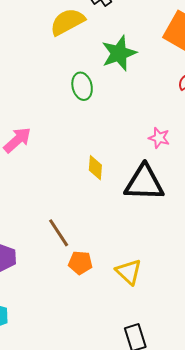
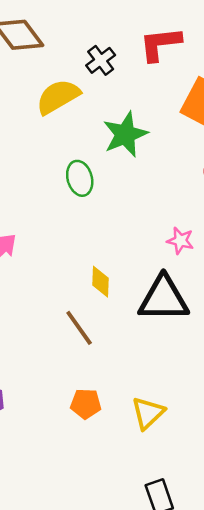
brown line: (59, 233) -> (79, 328), moved
yellow triangle: (129, 272) -> (148, 413), turned 36

